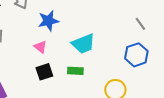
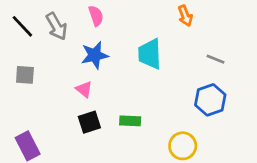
gray line: (140, 24) -> (215, 59), turned -32
cyan trapezoid: (83, 44) -> (150, 54), moved, turned 110

